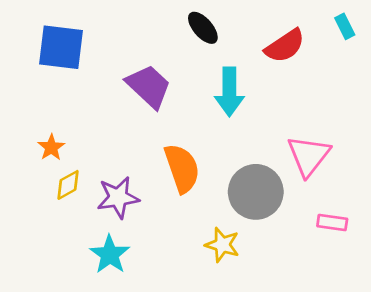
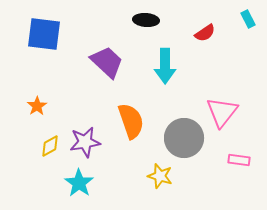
black ellipse: (203, 28) -> (146, 20), turned -45
red semicircle: (285, 46) -> (205, 33), size x0.7
yellow diamond: (68, 185) -> (50, 146), moved

